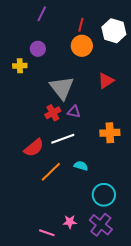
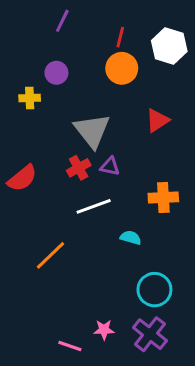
red semicircle: (34, 148) -> (22, 178), moved
cyan semicircle: (81, 166) -> (131, 238), moved
orange line: (51, 172) -> (50, 255), moved

